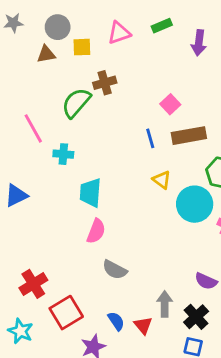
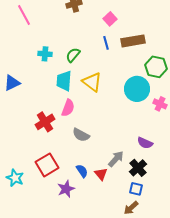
green semicircle: (76, 103) -> (73, 55), moved, size x0.7
pink square: (170, 104) -> (110, 19), moved
pink line: (33, 128) -> (24, 15), moved
yellow triangle: (162, 180) -> (92, 82), moved, size x1.5
red cross: (33, 284) -> (45, 122), moved
gray arrow: (165, 304) -> (116, 159), turned 42

